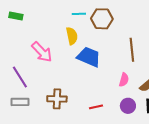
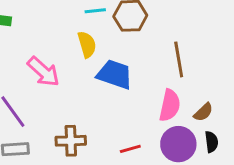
pink semicircle: (124, 80) -> (170, 105), size x1.5
purple circle: (128, 106) -> (178, 144), size x1.5

